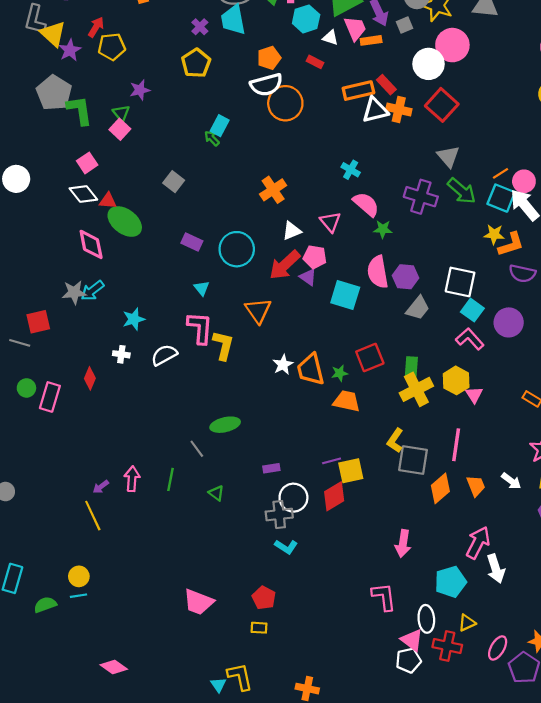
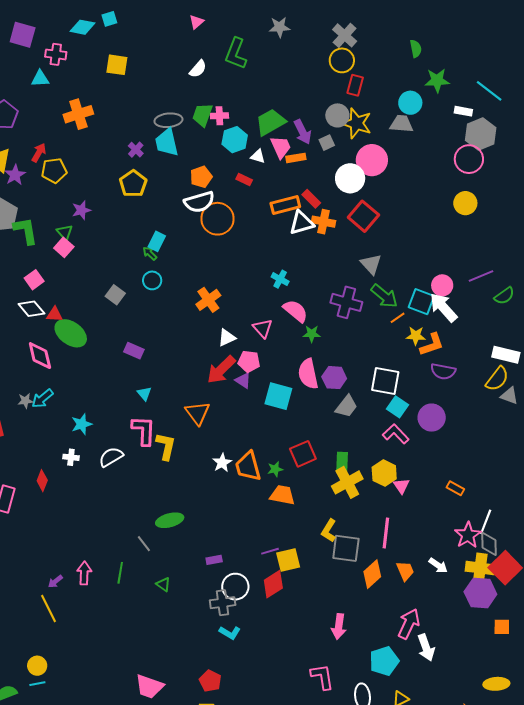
orange line: (501, 173) -> (398, 318), moved
cyan circle: (237, 249) -> (152, 280), moved, size x0.6
gray star: (74, 292) -> (25, 401), size x0.7

